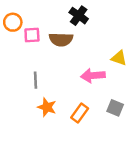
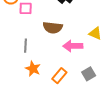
brown semicircle: (61, 39) -> (53, 28), moved
gray square: (115, 108) -> (89, 74), turned 32

